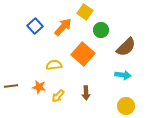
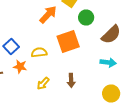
blue square: (35, 26) -> (11, 46), moved
orange square: (83, 54) -> (68, 42), turned 30
orange star: (39, 87) -> (20, 66), moved

